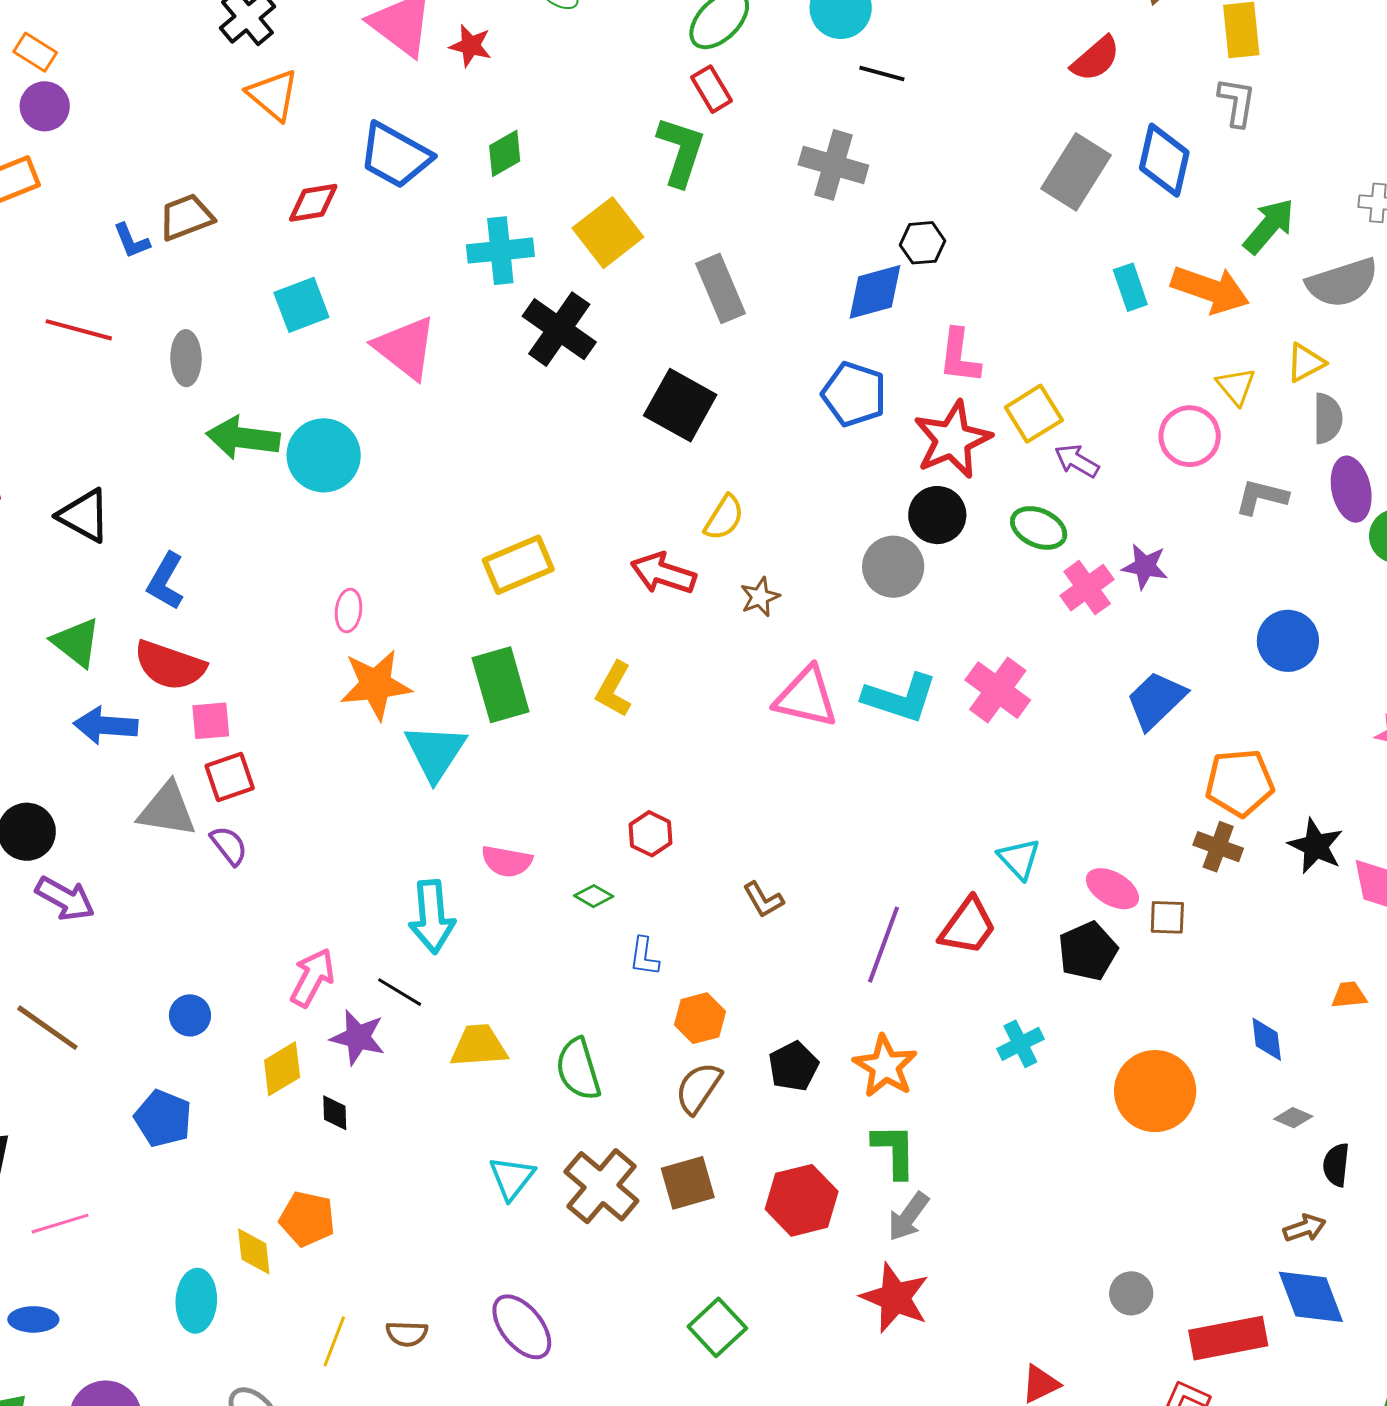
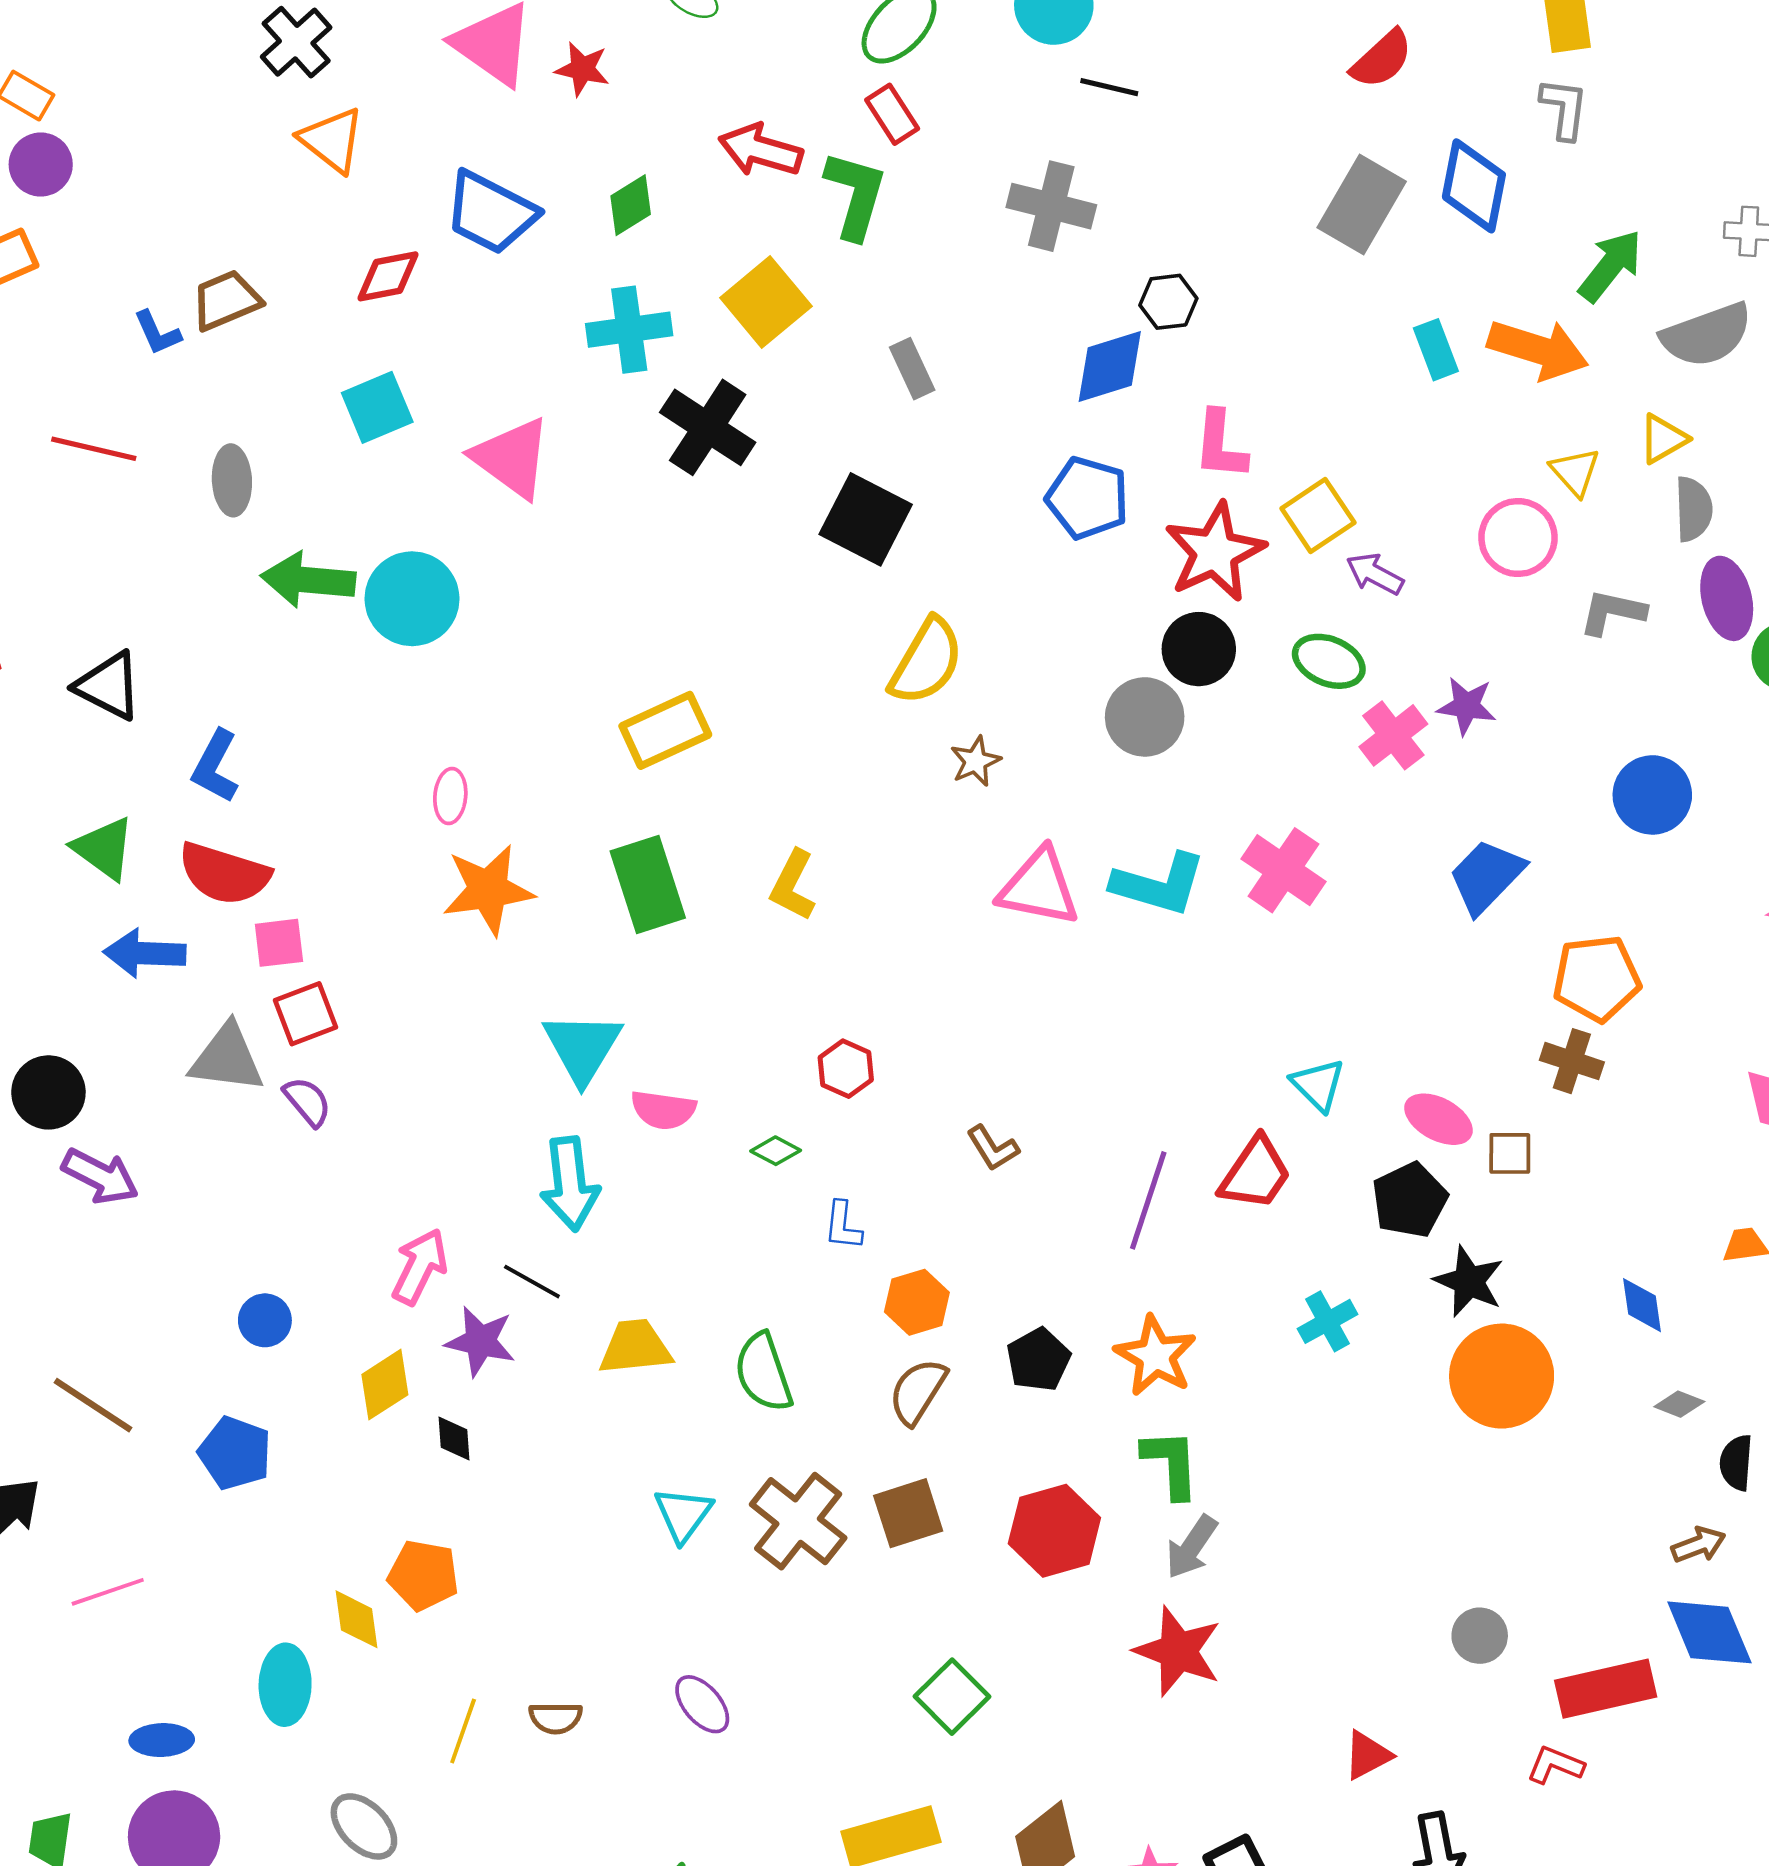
gray rectangle: (720, 288) -> (912, 369), size x0.7
yellow semicircle: (724, 518) -> (926, 661), size x1.5
red arrow: (663, 573) -> (761, 150), moved
cyan triangle: (435, 752) -> (582, 1047), moved
black star: (1316, 846) -> (1469, 1281), moved
brown line: (47, 1028) -> (93, 1405), moved
blue ellipse: (33, 1319) -> (162, 1740), moved
purple ellipse: (522, 1327) -> (702, 1704), size x0.7

